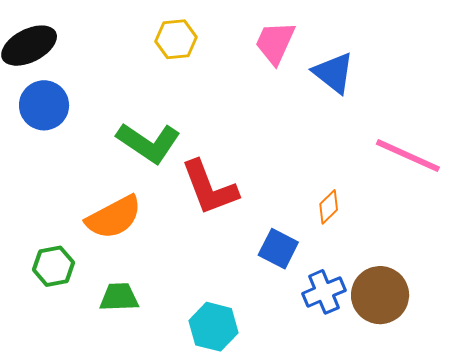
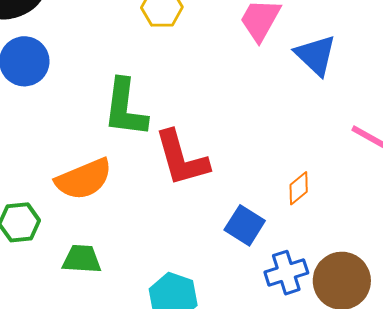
green L-shape: (149, 143) -> (125, 108), turned 58

